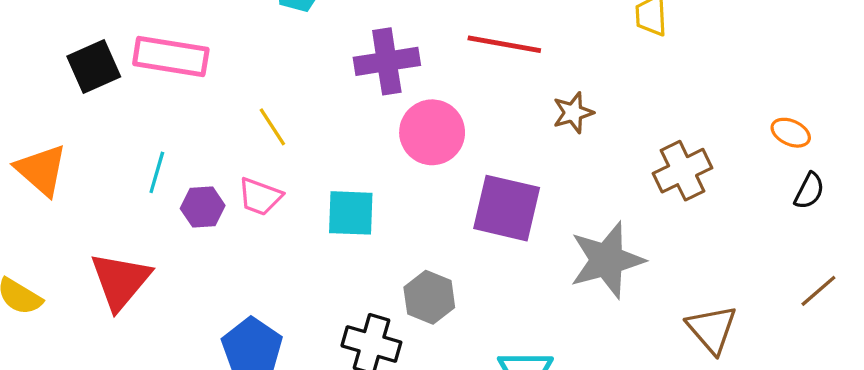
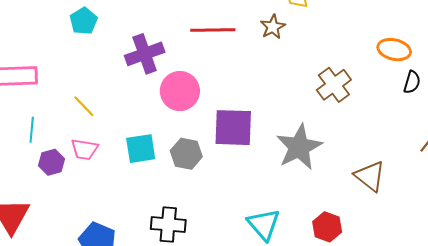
brown star: (573, 113) -> (273, 27), moved
orange ellipse: (791, 133) -> (394, 50), size x1.4
cyan line: (157, 172) -> (32, 130), moved
gray hexagon: (429, 297) -> (186, 154), moved

